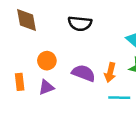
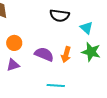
black semicircle: (80, 23) -> (60, 15), moved
cyan line: (119, 98) -> (56, 85), moved

